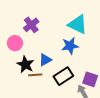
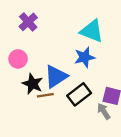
purple cross: (31, 25) -> (28, 22), moved
blue triangle: (45, 60) -> (56, 76), size x1.5

